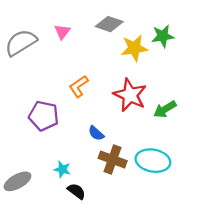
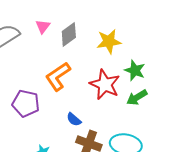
gray diamond: (109, 24) -> (69, 34), moved, turned -55
green star: (163, 36) -> (135, 70), moved, turned 30
orange L-shape: (79, 86) -> (58, 76), size x1.4

